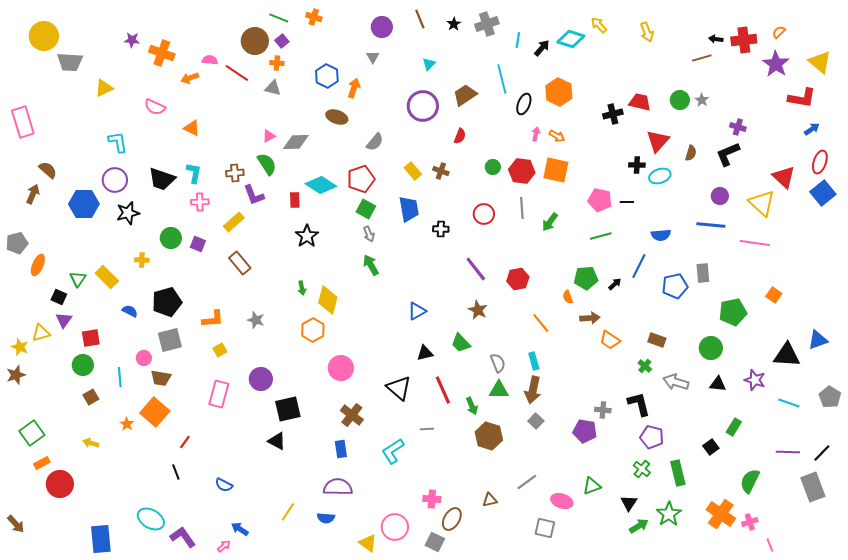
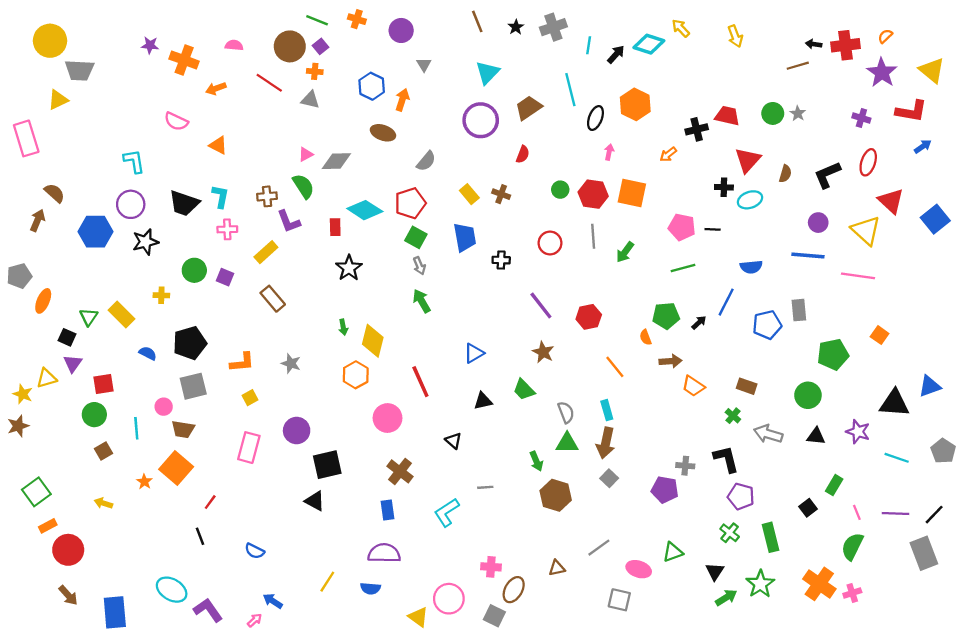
purple circle: (382, 27) -> (401, 30), moved
pink semicircle: (210, 60) -> (234, 45), moved
cyan triangle: (429, 64) -> (488, 73), size x1.6
yellow triangle: (104, 88) -> (58, 100), moved
purple cross: (738, 127) -> (861, 118), moved
orange arrow: (557, 136) -> (668, 154), moved, turned 112
red ellipse: (820, 162) -> (868, 162), moved
black triangle: (399, 388) -> (453, 441), size x0.6
red line: (443, 390) -> (420, 382), moved
brown arrow: (16, 524) -> (68, 595), moved
pink line: (770, 545) -> (857, 512), moved

